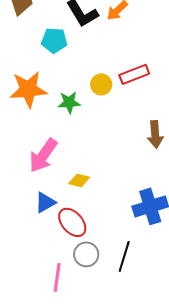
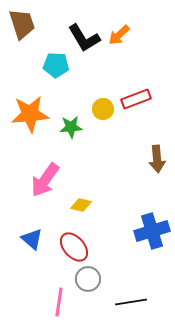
blue triangle: (45, 202) -> (32, 239), moved, turned -50
black line: (124, 256) -> (131, 302), moved, turned 64

